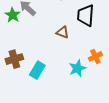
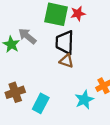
black trapezoid: (86, 15) -> (65, 42), moved

